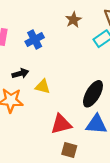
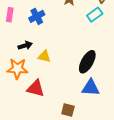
red triangle: (61, 124) -> (36, 88), moved, turned 30

